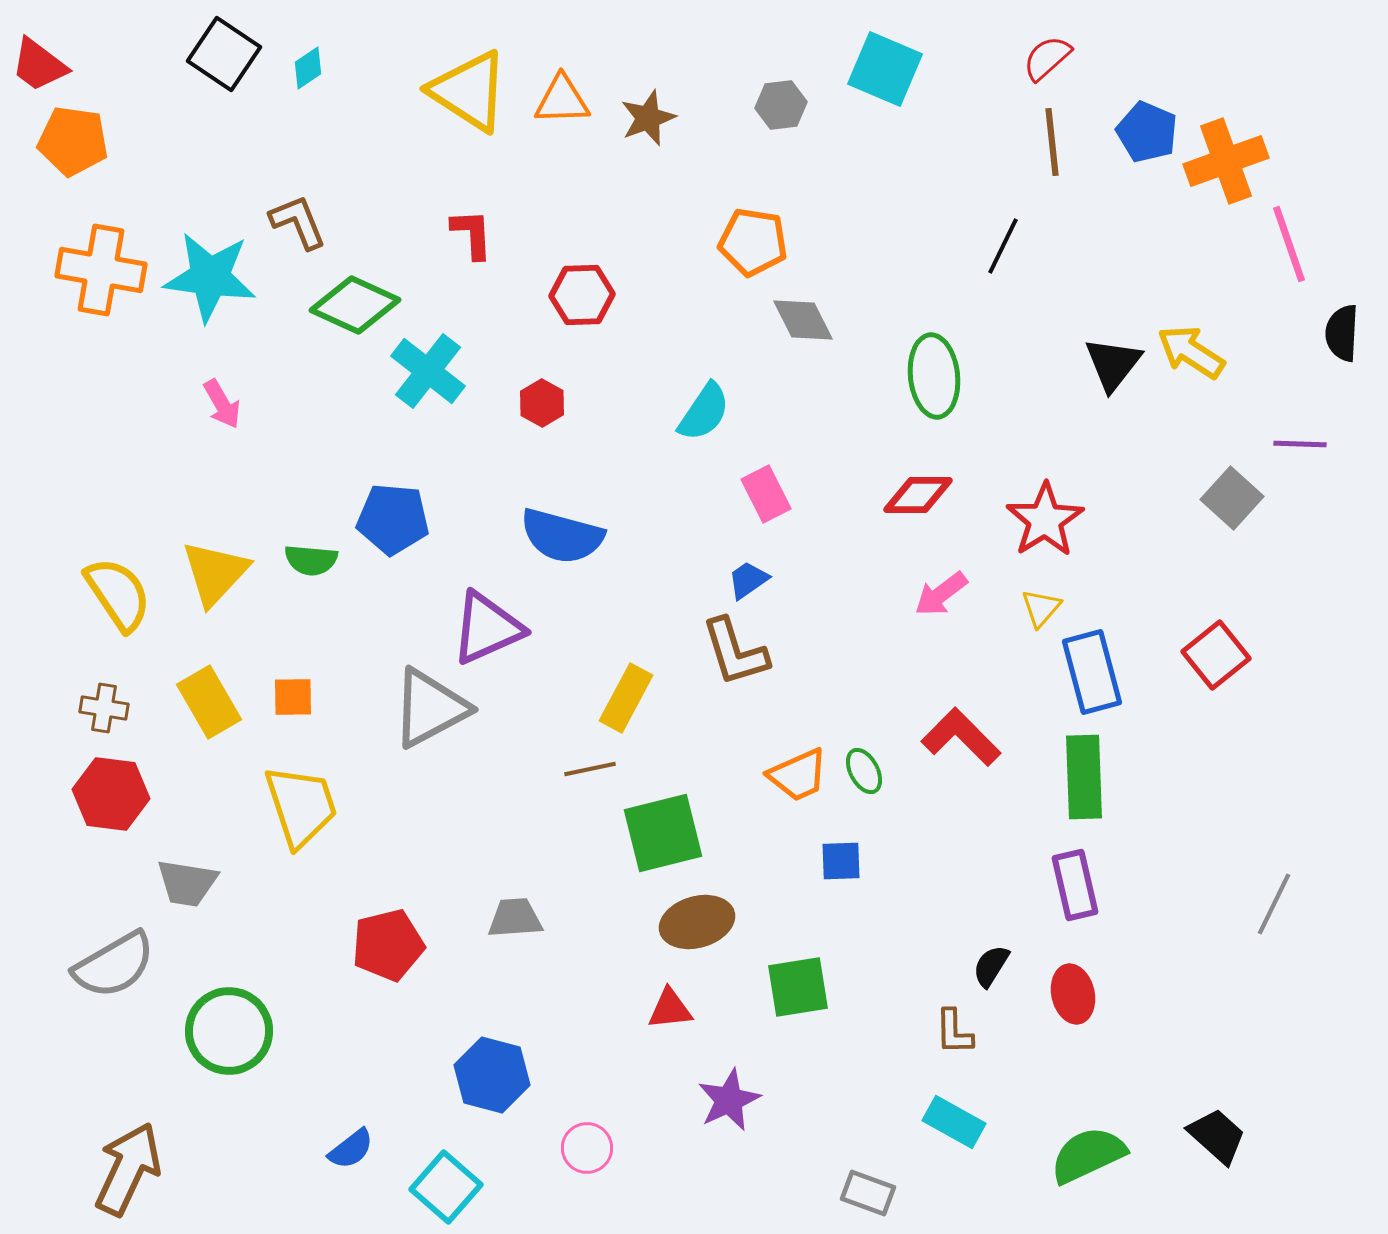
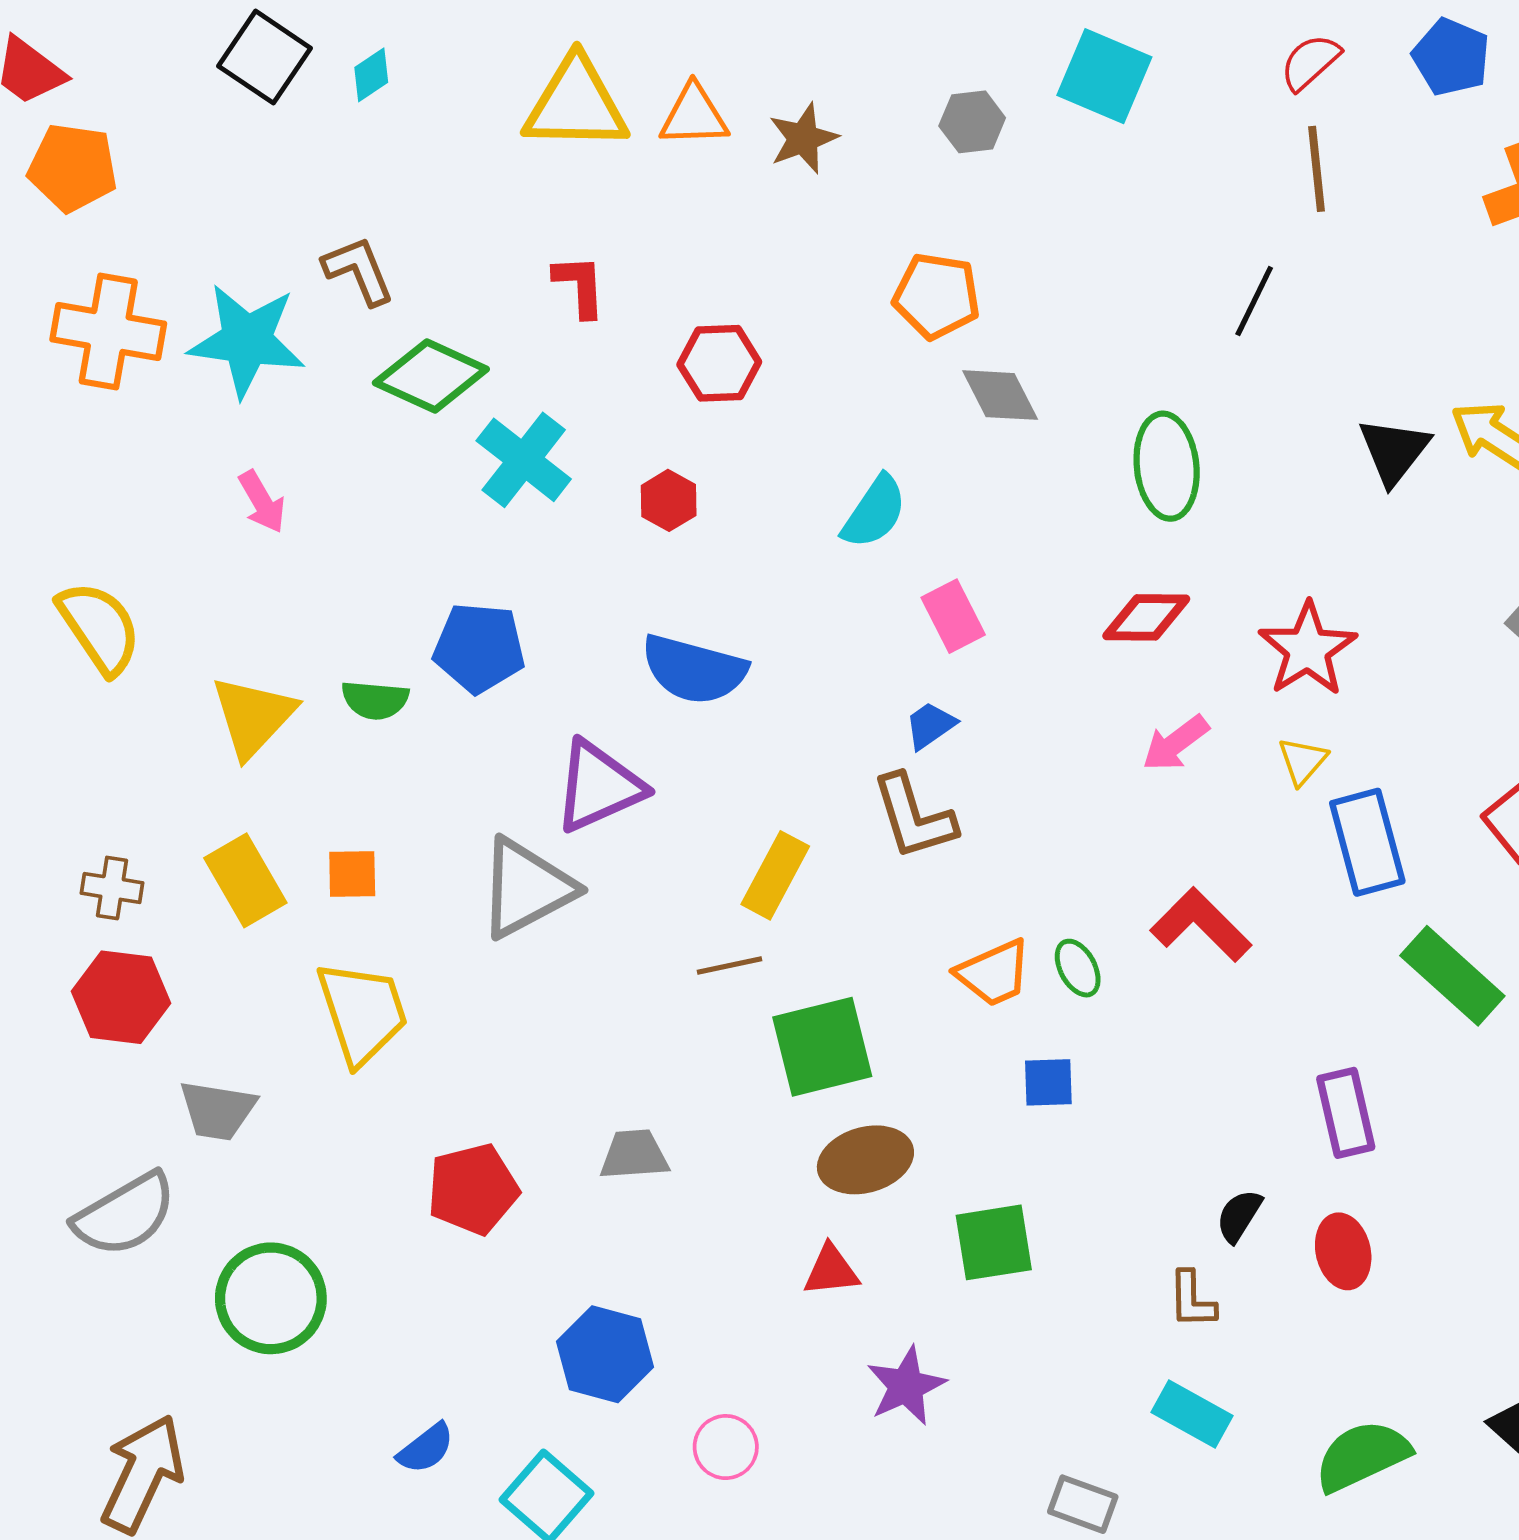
yellow triangle: (469, 91) -> (576, 104), turned -32
blue pentagon: (1147, 132) -> (1451, 57), moved
yellow semicircle: (118, 594) -> (99, 628), moved
green rectangle: (1084, 777) -> (1452, 976), moved, turned -46

